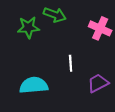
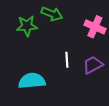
purple trapezoid: (98, 83) -> (93, 65), moved

